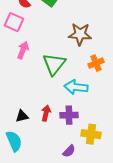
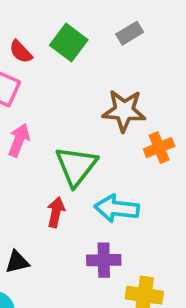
orange cross: (96, 63) -> (159, 148), moved
red arrow: (46, 113) -> (56, 212), moved

